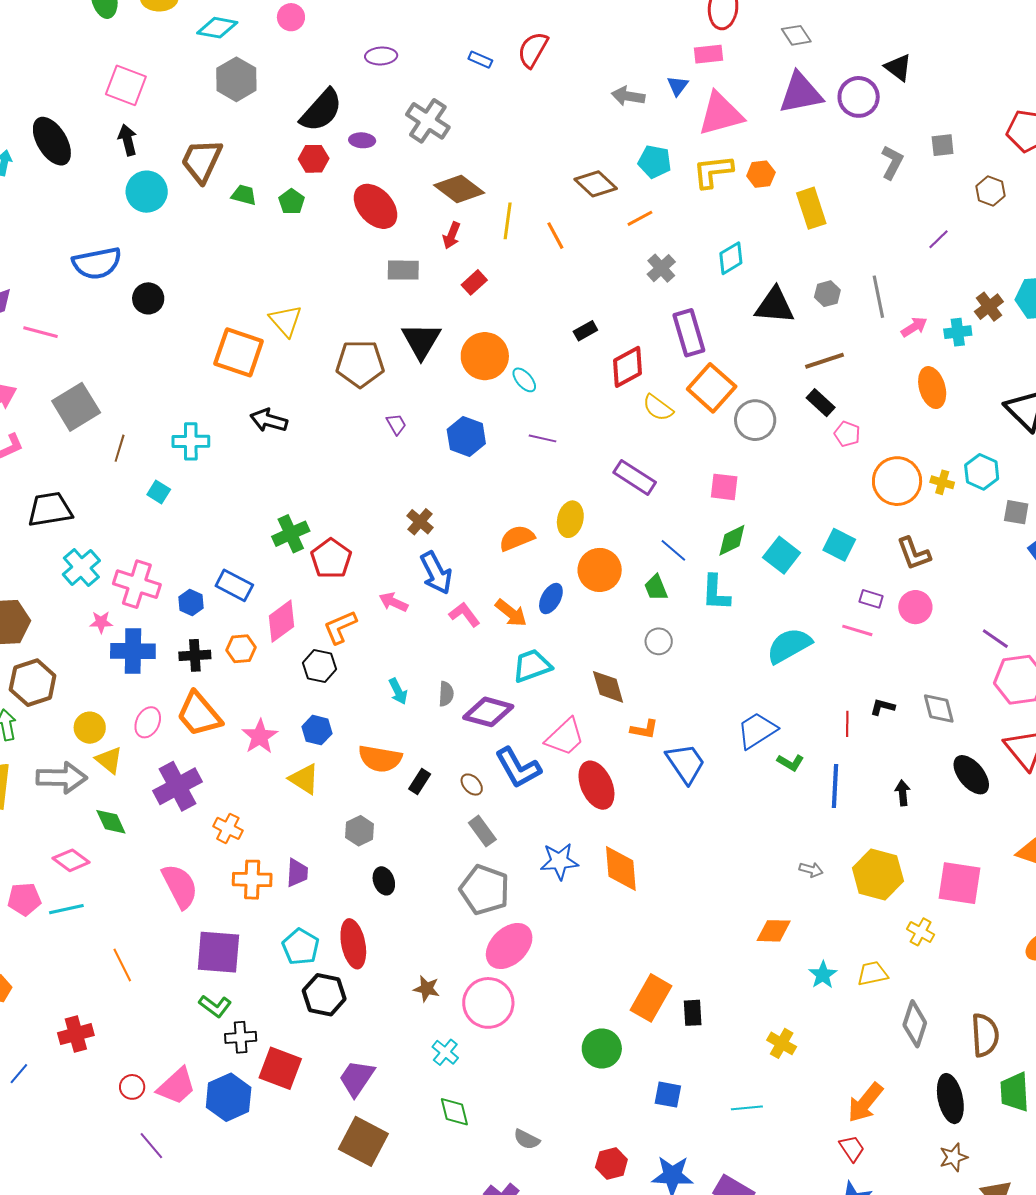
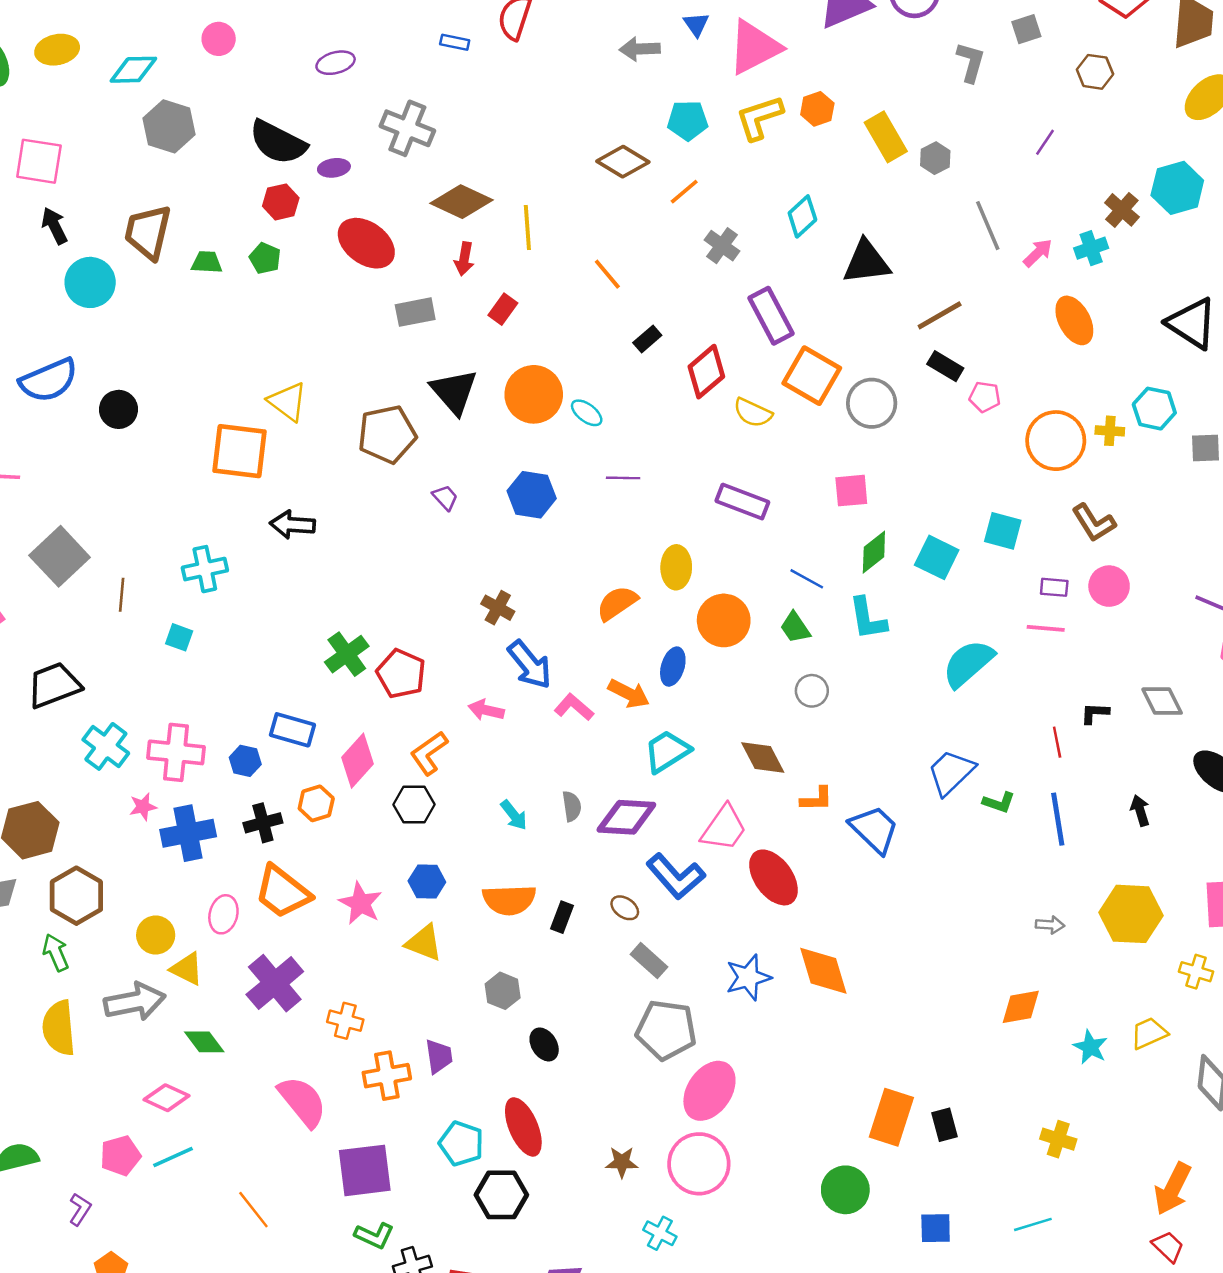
black semicircle: (321, 110) -> (278, 142), turned 87
orange line: (555, 236) -> (607, 274), moved
gray hexagon: (827, 294) -> (935, 158), moved

